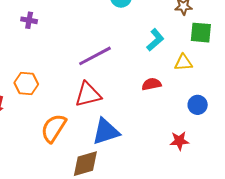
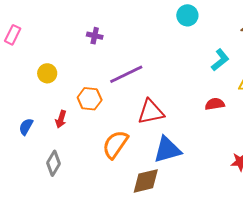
purple line: (95, 56) -> (126, 74), moved

